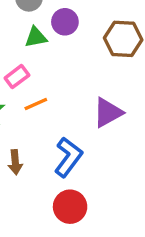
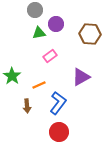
pink rectangle: (17, 77) -> (50, 56), moved
orange line: (36, 104) -> (39, 85), moved

